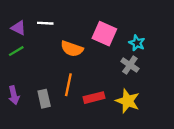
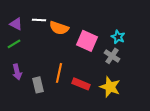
pink square: (104, 34) -> (87, 41), moved
orange semicircle: (72, 49) -> (59, 28), moved
purple arrow: (14, 95) -> (17, 72), moved
red rectangle: (94, 98) -> (81, 84), turned 36

